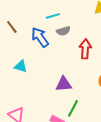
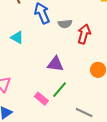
gray semicircle: (63, 31) -> (65, 24), moved

